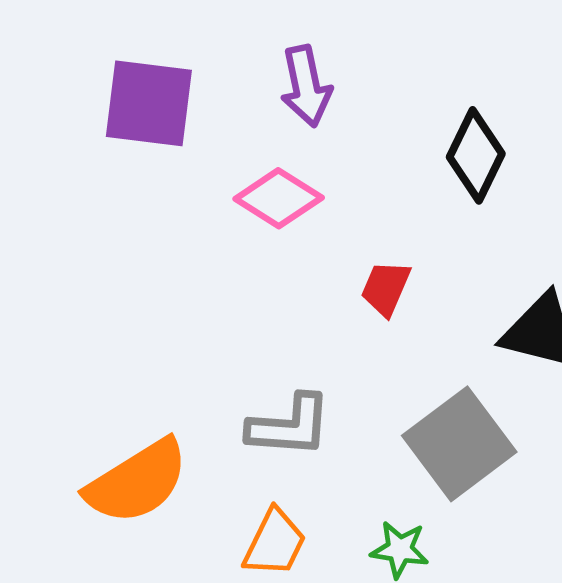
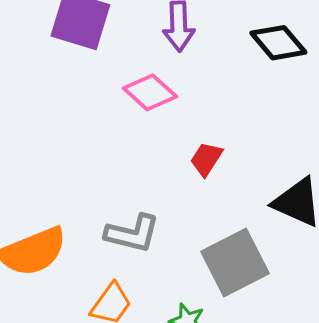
black diamond: (476, 155) -> (278, 43), moved, turned -76

